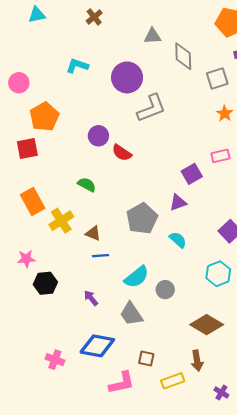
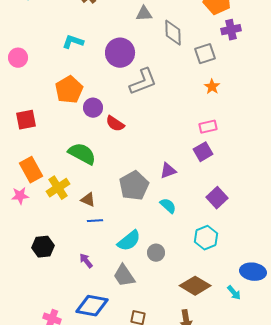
orange pentagon: (44, 117) -> (69, 90), moved
purple square: (192, 174) -> (203, 152), moved
green semicircle: (87, 185) -> (82, 154), size x1.6
pink star: (26, 259) -> (20, 196), moved

